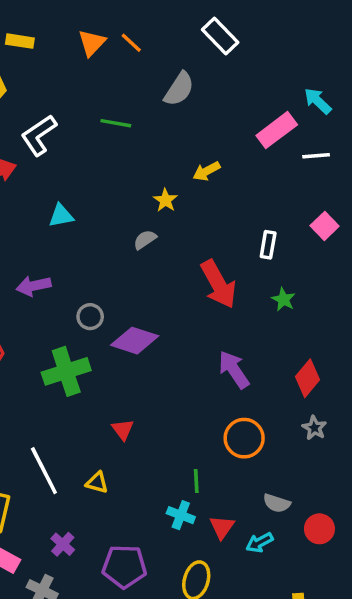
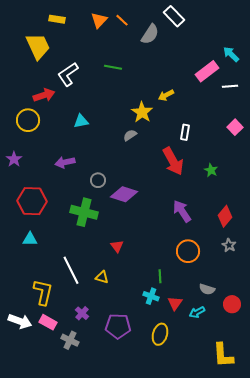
gray semicircle: (179, 89) -> (150, 34), moved
yellow star: (165, 200) -> (142, 112), size x1.5
white rectangle: (268, 245) -> (185, 132), moved
green cross: (66, 371) -> (84, 212), turned 32

